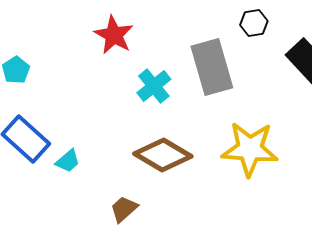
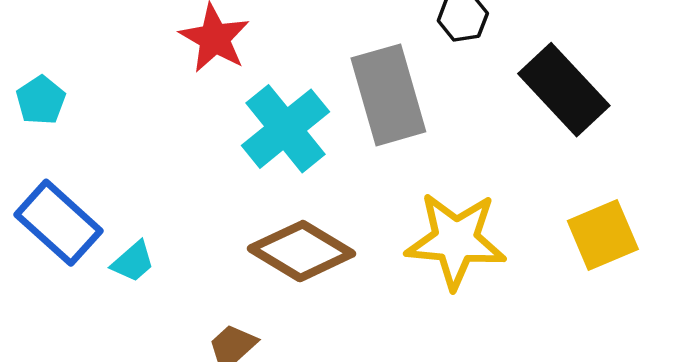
cyan cross: (154, 86) -> (285, 129), size x1.4

